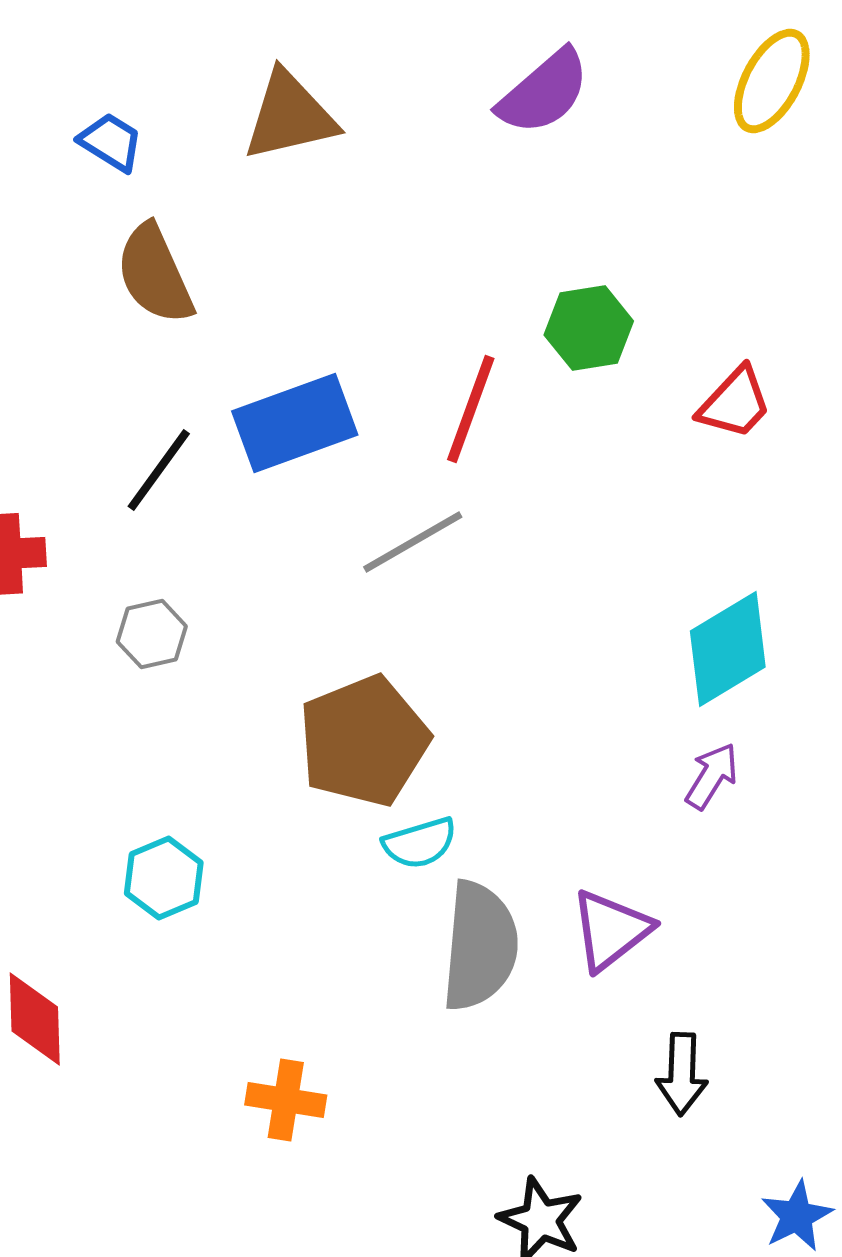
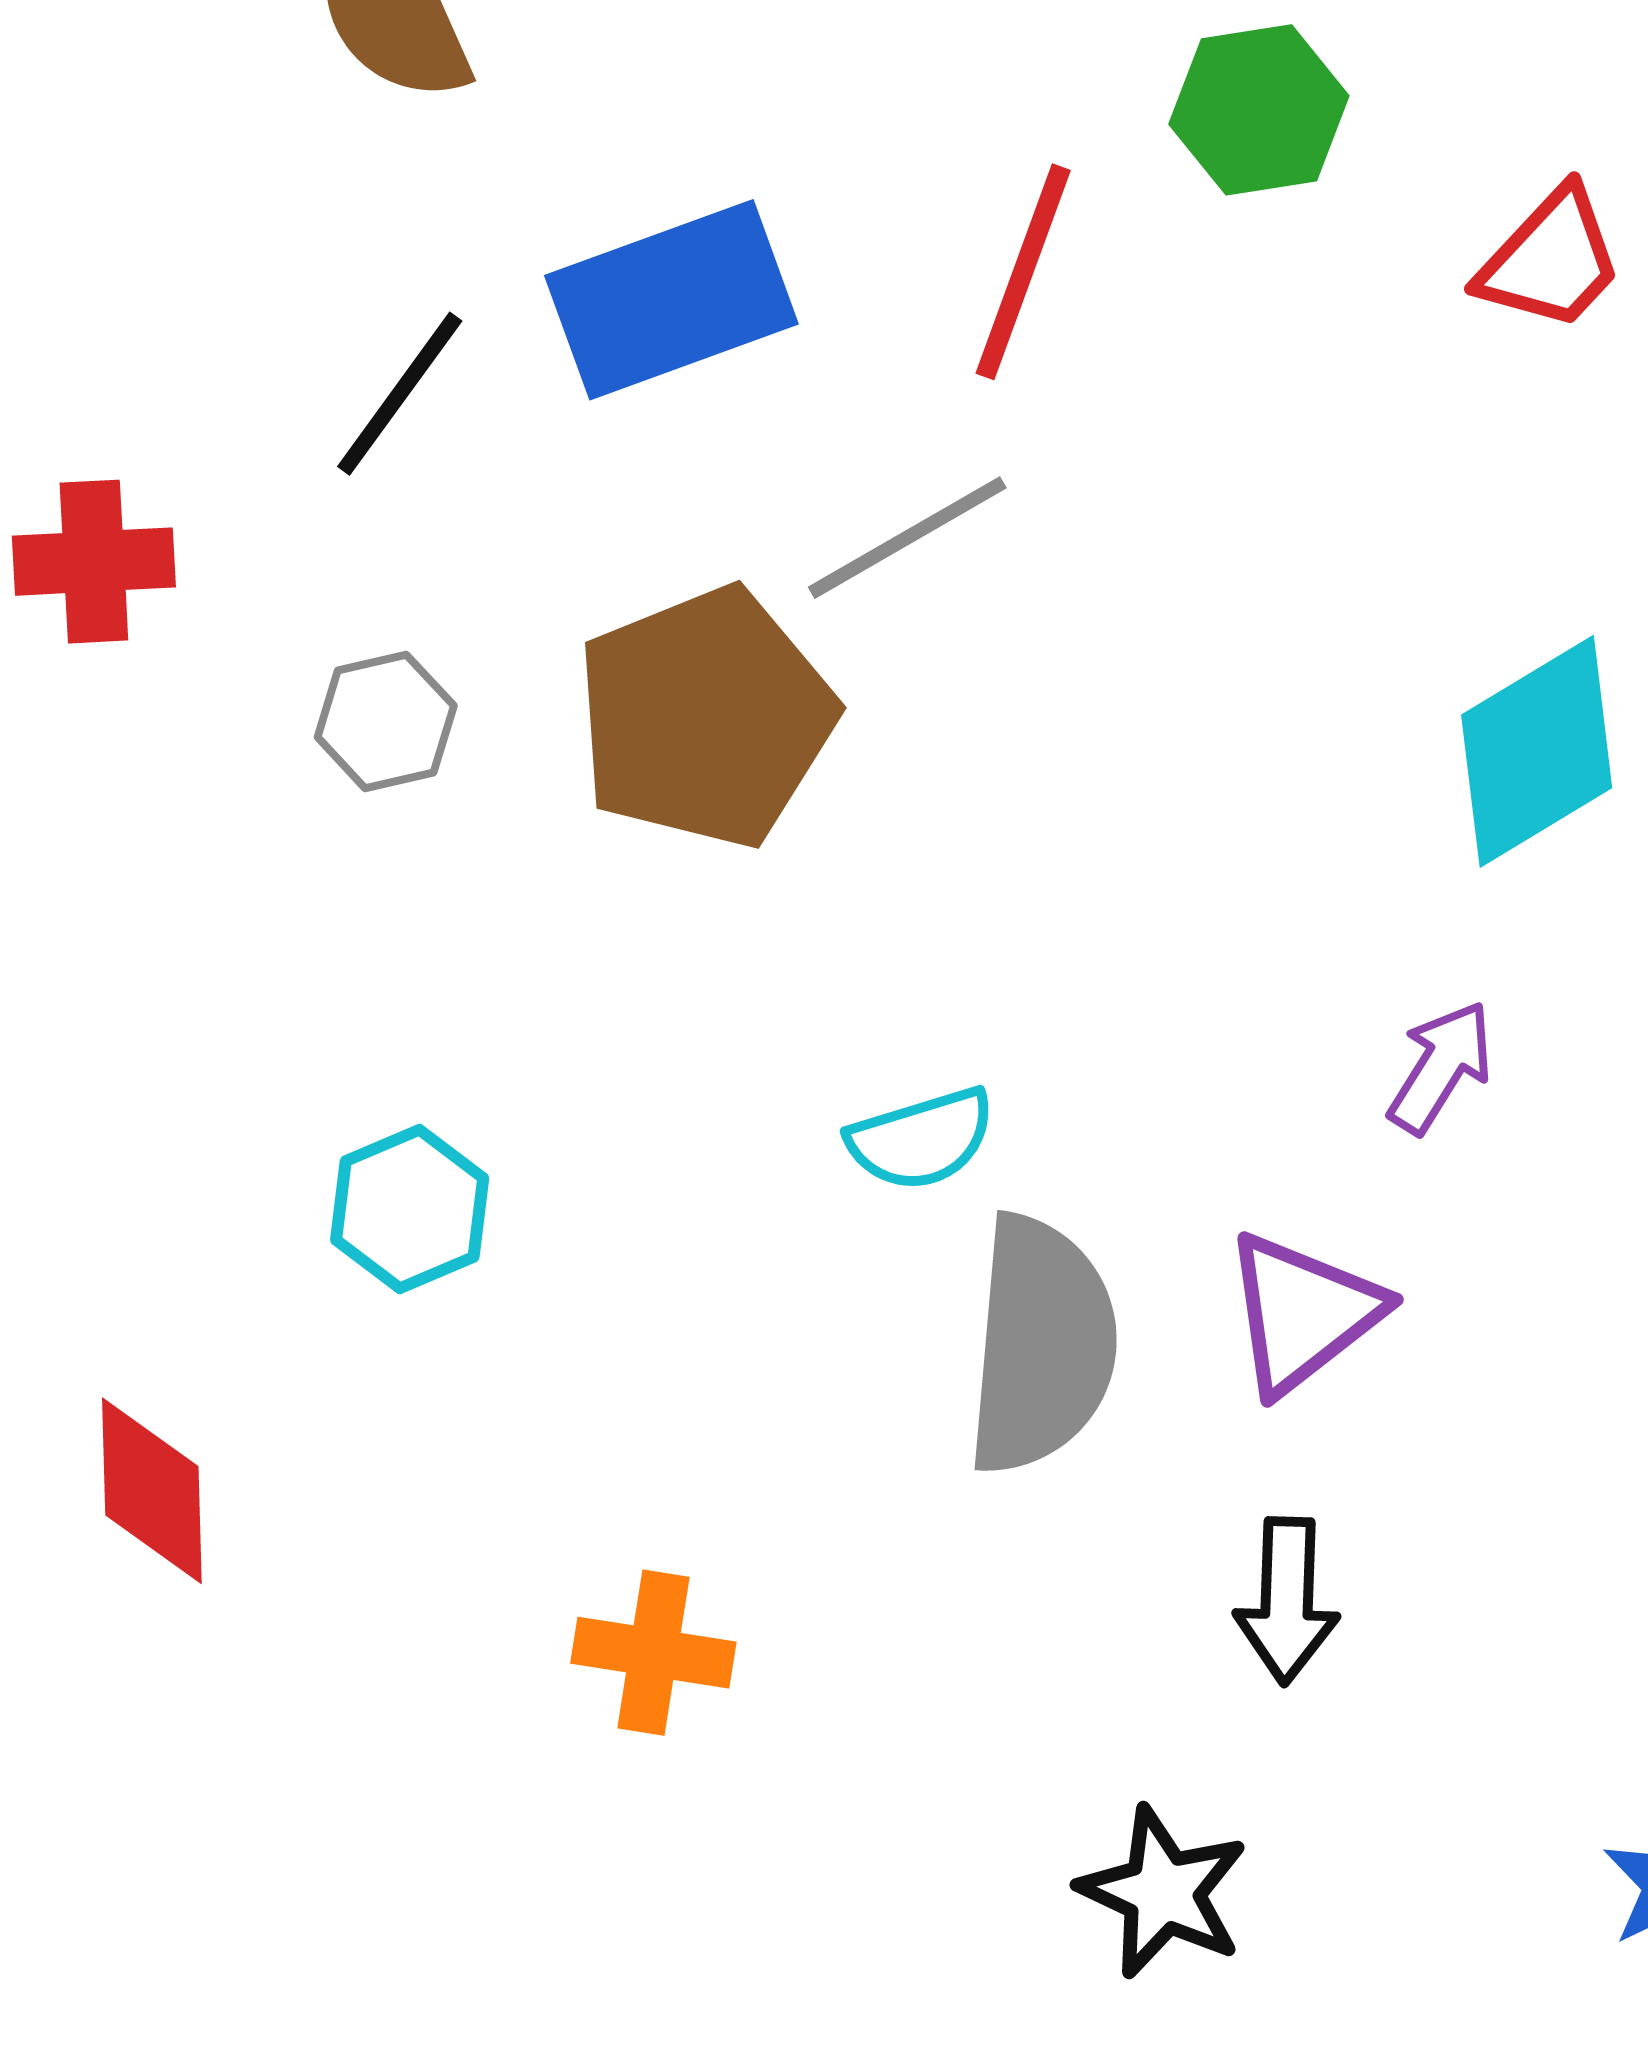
brown pentagon: (364, 741) -> (705, 717), moved
purple arrow: (712, 776) -> (1441, 1067), moved
black arrow: (682, 1074) -> (1287, 1601), moved

